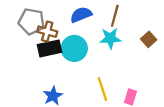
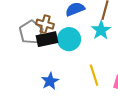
gray pentagon: (31, 21) -> (31, 32), moved, turned 30
cyan star: (110, 38) -> (101, 30), turned -30

